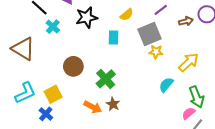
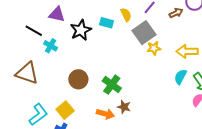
yellow semicircle: (127, 15) -> (126, 15), moved, turned -64
cyan rectangle: (113, 38) -> (106, 23), moved, turned -64
yellow arrow: (189, 62) -> (187, 51), turned -125
cyan semicircle: (166, 85) -> (180, 77), moved

